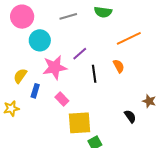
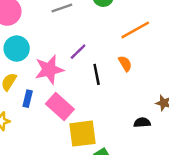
cyan circle: (40, 40) -> (17, 49), moved
pink rectangle: (62, 99) -> (60, 107), size x1.6
black semicircle: (130, 116) -> (142, 122), turned -56

